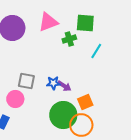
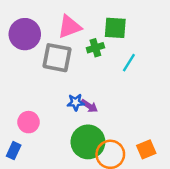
gray square: (26, 81) -> (57, 58), moved, size x1.4
orange square: (85, 102) -> (146, 149), moved

